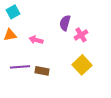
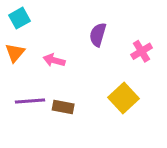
orange triangle: (10, 35) -> (15, 53), turned -40
pink cross: (81, 35) -> (142, 51), moved

